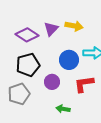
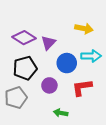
yellow arrow: (74, 26) -> (84, 28), moved
purple triangle: (51, 29) -> (48, 43), moved

